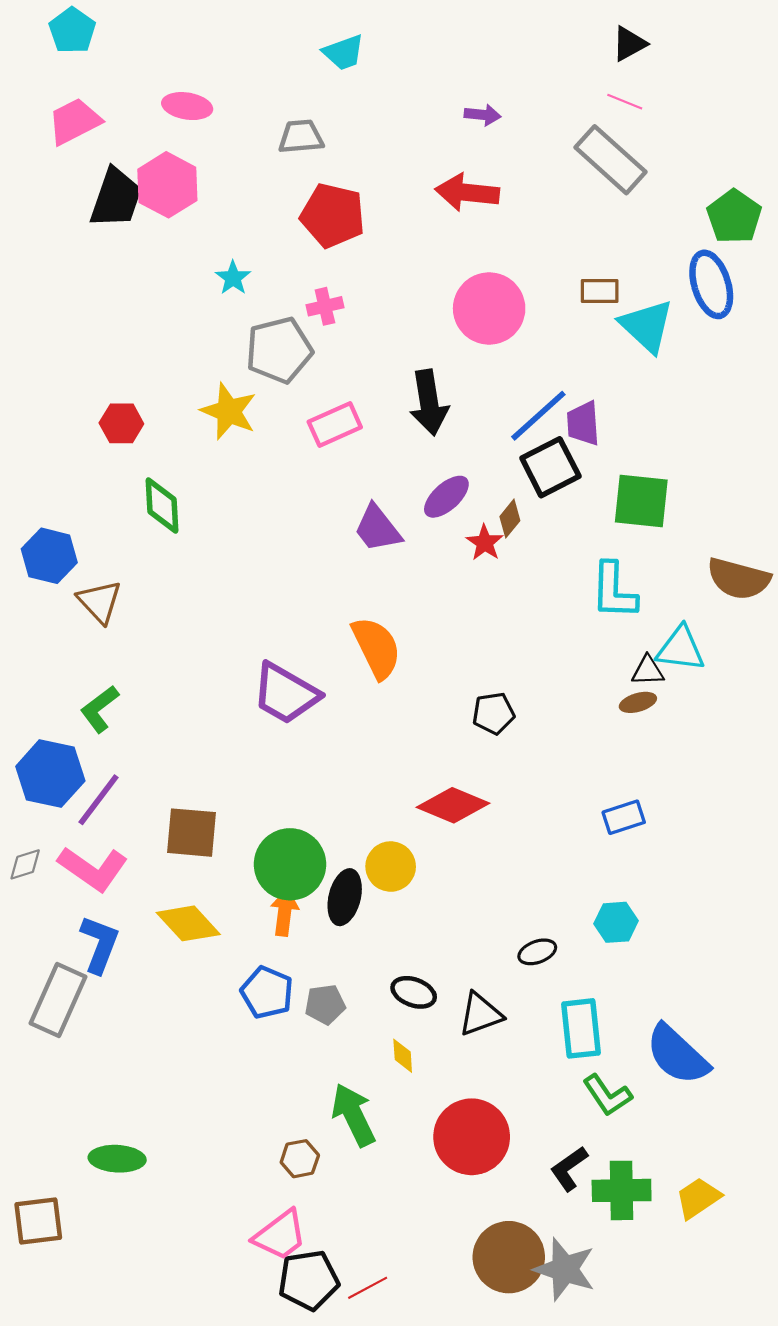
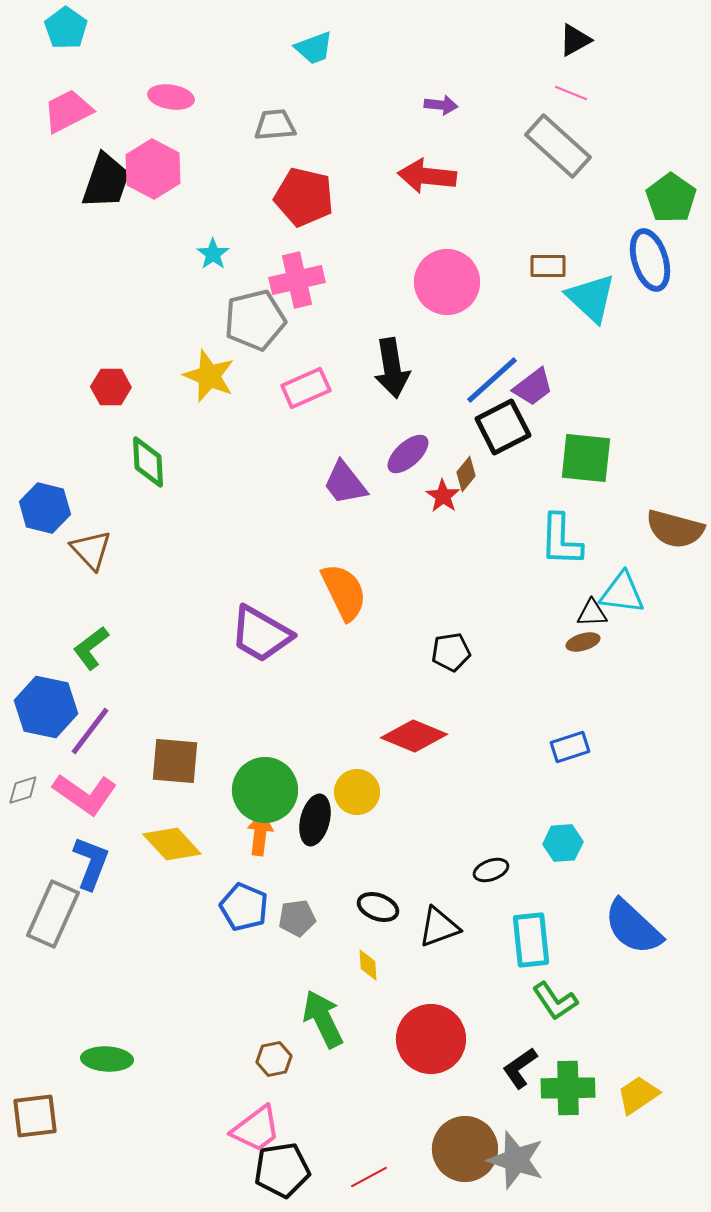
pink cross: (325, 306) -> (297, 280), size x1.6
purple trapezoid: (583, 423) -> (533, 387), turned -123
blue semicircle: (677, 1055) -> (633, 927), moved
red line: (368, 1288) -> (369, 1177), moved

